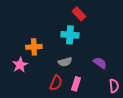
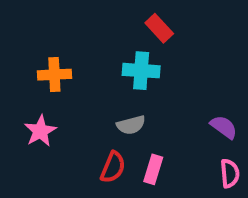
orange cross: (34, 47) -> (54, 75), moved
purple semicircle: (100, 63) -> (224, 127), moved

